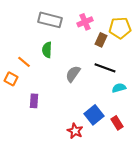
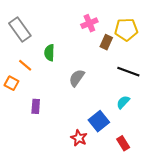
gray rectangle: (50, 20) -> (20, 29), moved, turned 40
black line: (105, 68) -> (128, 72), moved
cyan semicircle: (119, 88) -> (123, 102), moved, turned -32
red rectangle: (117, 123) -> (123, 143), moved

